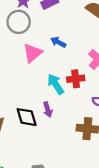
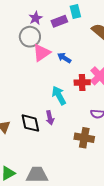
pink triangle: (33, 53) -> (42, 53), moved
red cross: (76, 79) -> (82, 82), moved

